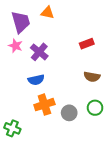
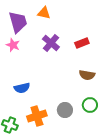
purple cross: (39, 52) -> (51, 43), moved
blue semicircle: (36, 80) -> (22, 88), moved
orange cross: (44, 105) -> (37, 116), moved

